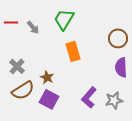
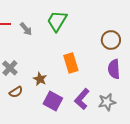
orange rectangle: (73, 51) -> (71, 63), moved
brown semicircle: (23, 90) -> (16, 92), size x0.6
purple square: (49, 99) -> (53, 101), moved

